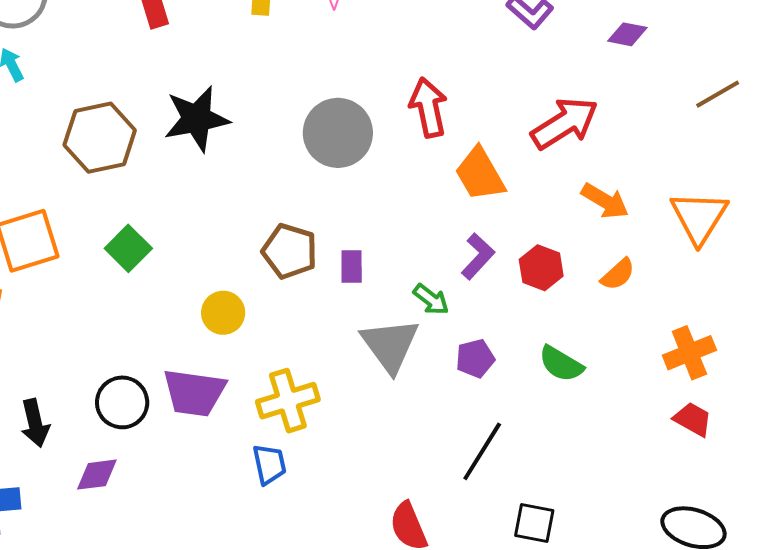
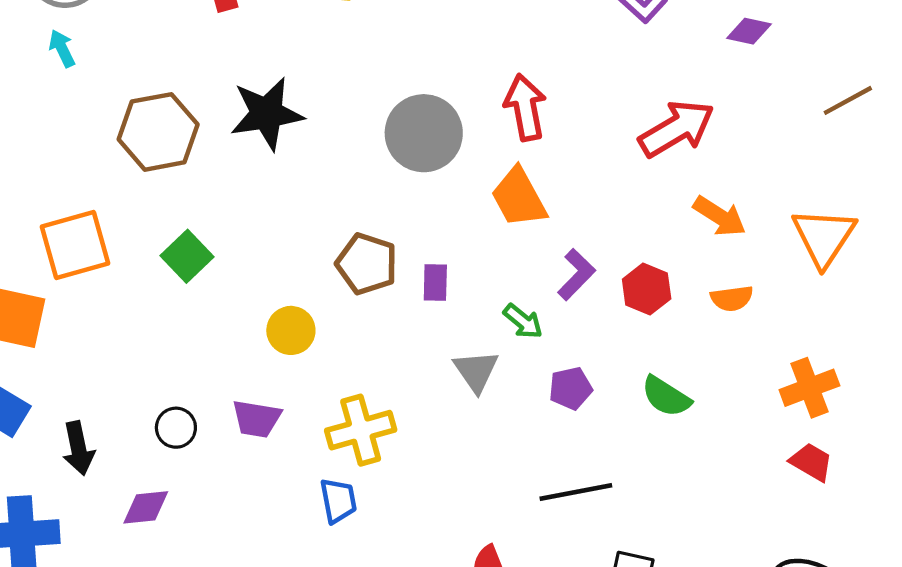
orange trapezoid: (480, 174) -> (519, 198), moved
orange semicircle: (618, 274) -> (732, 298), turned 33
gray triangle: (390, 345) -> (476, 371), size x0.7
purple trapezoid: (194, 393) -> (257, 419), size x0.7
black circle: (122, 402) -> (176, 428), size x0.7
black line: (482, 451) -> (576, 492), turned 46

